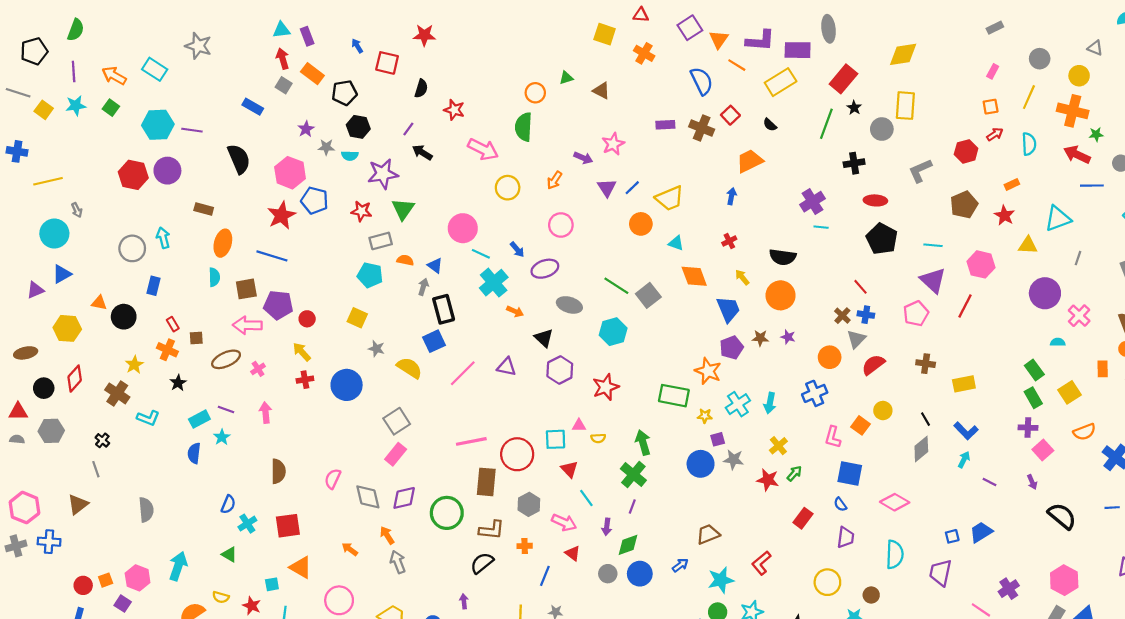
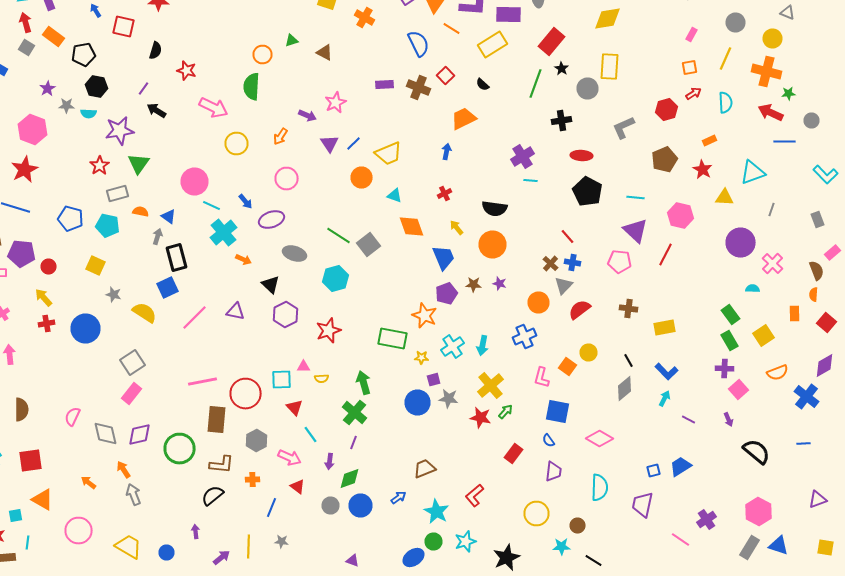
blue pentagon: (315, 200) -> (70, 218), moved
red star: (361, 211) -> (100, 166), turned 30
pink pentagon: (916, 313) -> (620, 262), turned 30
yellow cross: (778, 446) -> (490, 386), size x1.5
cyan star: (721, 580) -> (436, 512), turned -30

